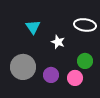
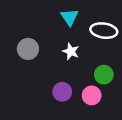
cyan triangle: (33, 27) -> (70, 17), moved
gray circle: (23, 67) -> (28, 49), moved, size x0.7

